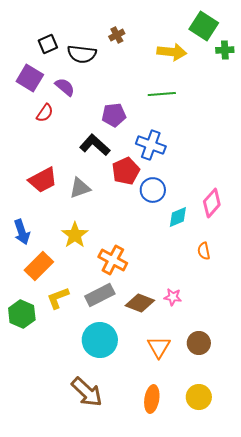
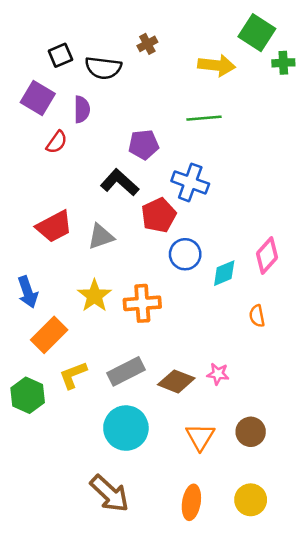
purple semicircle: (65, 87) -> (82, 109), turned 50
blue circle: (153, 190) -> (185, 254), moved
orange cross: (113, 260) -> (142, 303), moved, turned -32

